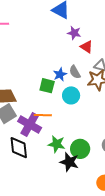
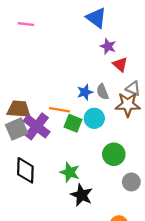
green square: (47, 86) -> (73, 123), moved
orange line: (43, 115) -> (60, 110), moved
purple cross: (30, 125) -> (37, 126), moved
green circle: (80, 149) -> (114, 154), moved

